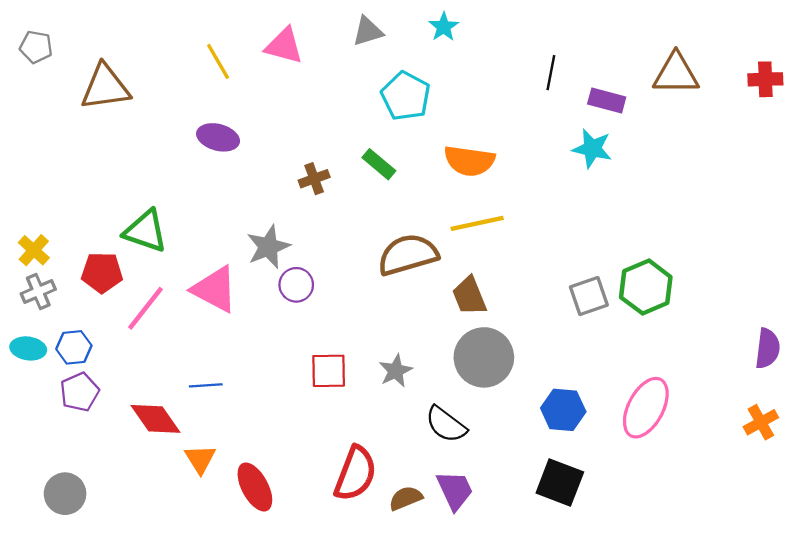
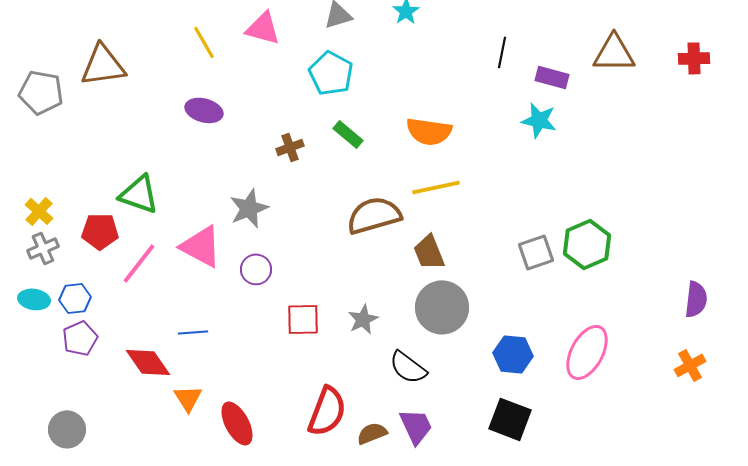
gray pentagon: (36, 47) -> (41, 92), moved, size x1.5
cyan pentagon: (406, 96) -> (331, 73), moved
purple circle: (296, 285) -> (256, 269), moved

